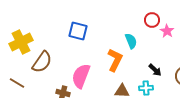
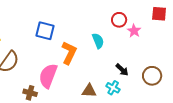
orange L-shape: (115, 60) -> (69, 53), moved
cyan cross: (146, 88) -> (113, 88), turned 32

